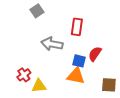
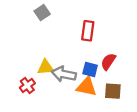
gray arrow: (52, 44) -> (64, 74), moved
brown square: (109, 85) -> (113, 91), moved
yellow triangle: (39, 86) -> (46, 67), moved

